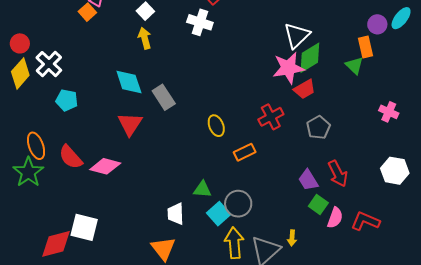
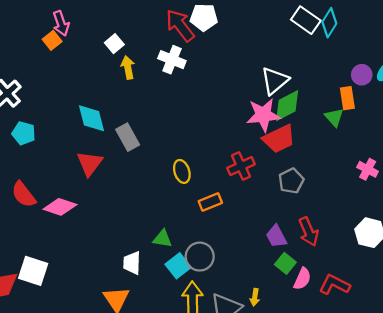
yellow arrow: (145, 38) -> (128, 67), moved
red trapezoid: (304, 89) -> (279, 139), size x1.4

